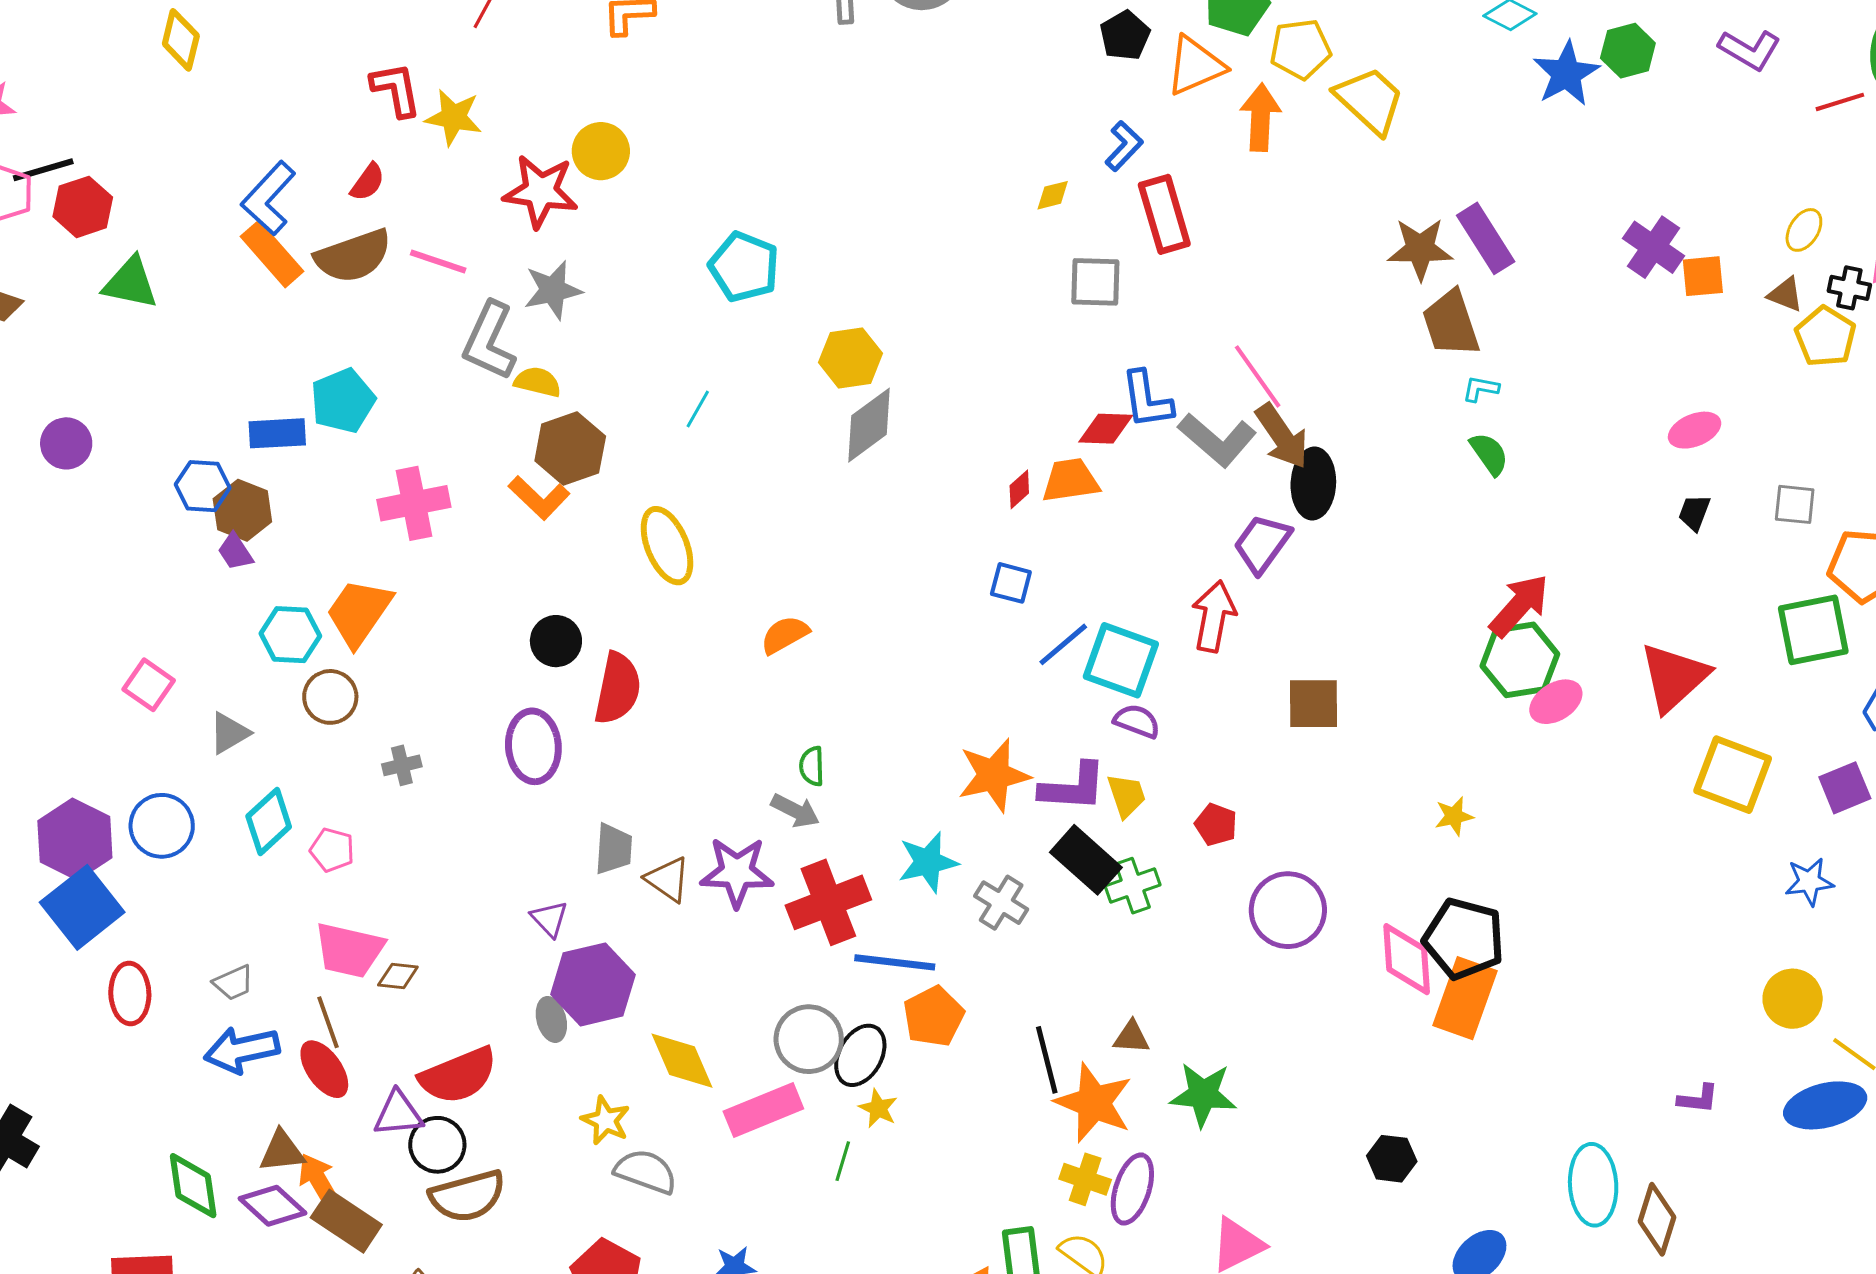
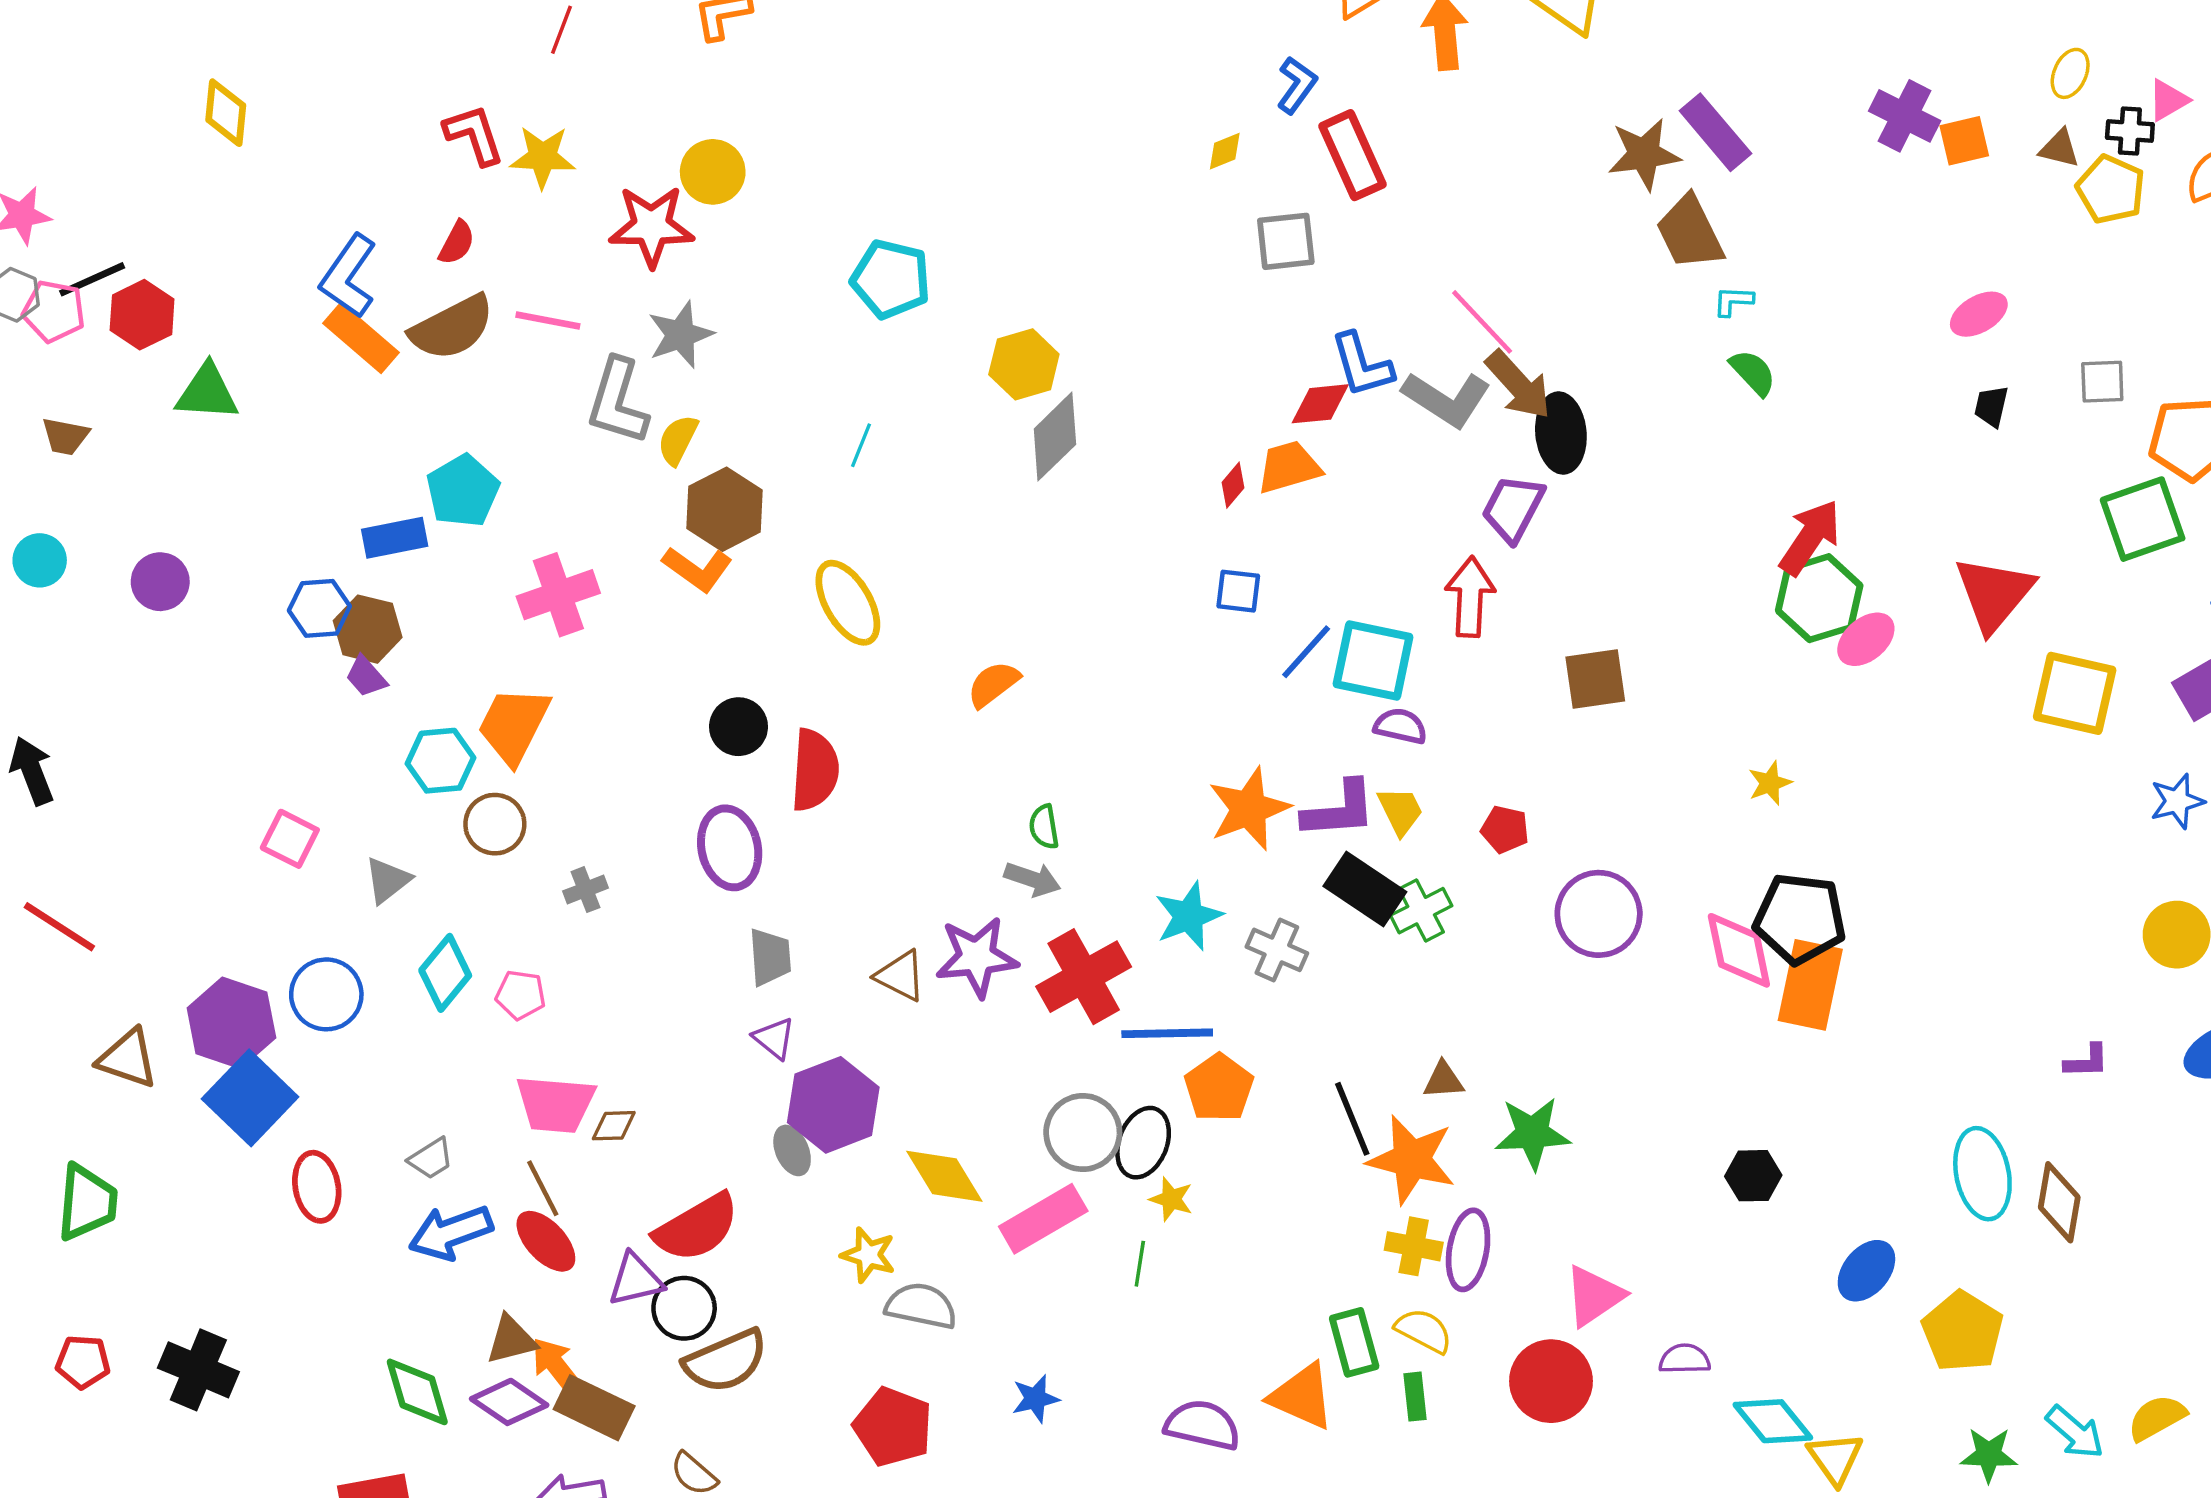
yellow semicircle: (538, 382) -> (678, 440), turned -69
gray trapezoid: (614, 849) -> (770, 957), moved

